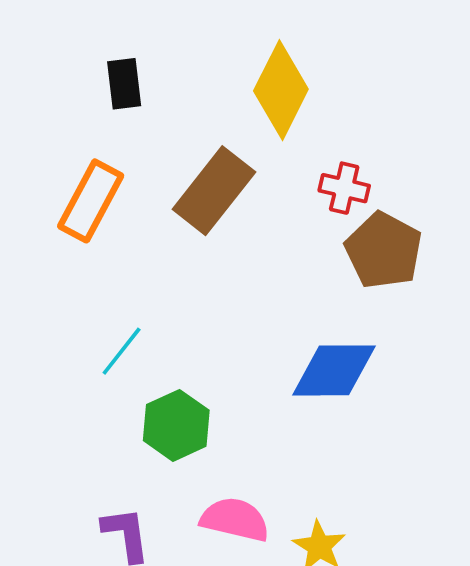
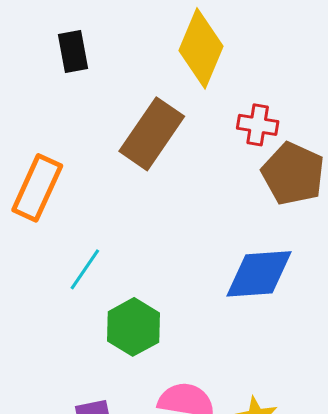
orange rectangle: (91, 201) -> (37, 188), moved

